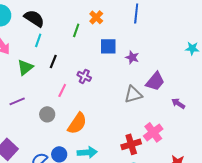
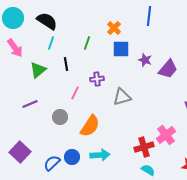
orange cross: (96, 17) -> (114, 28), moved
green line: (76, 30) -> (87, 43), moved
black line: (53, 61) -> (66, 64), turned -32
purple cross: (84, 76) -> (97, 79), turned -32
purple trapezoid: (155, 81) -> (168, 69), moved
gray triangle: (133, 94) -> (122, 97), moved

